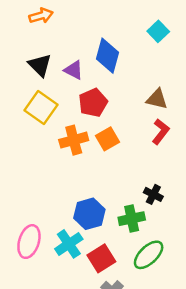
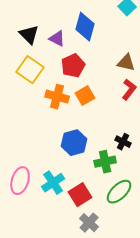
orange cross: (74, 140) -> (57, 97), turned 30
blue hexagon: (89, 214) -> (74, 143), moved

